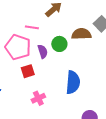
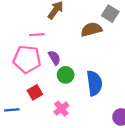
green circle: (59, 44) -> (66, 75), moved
red square: (28, 71) -> (35, 92), moved

